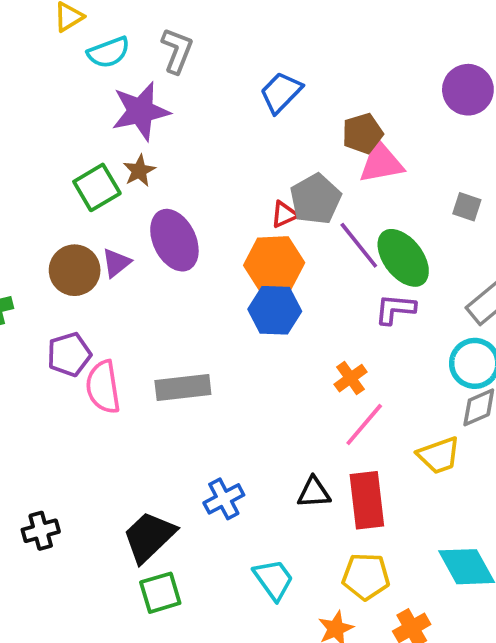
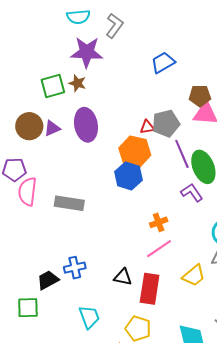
brown star: (139, 171) -> (77, 83), turned 30
purple L-shape: (395, 309) -> (192, 193), turned 35
yellow trapezoid: (439, 455) -> (194, 276), turned -35
black trapezoid: (149, 537) -> (48, 280), moved, size x0.7

